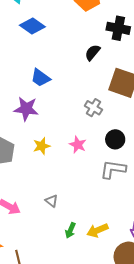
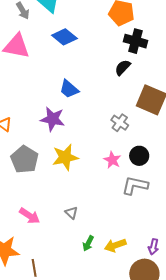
black cross: (118, 28) -> (136, 41), moved
pink star: (78, 145) -> (112, 160), moved
yellow star: (42, 146) -> (65, 157), size x1.5

